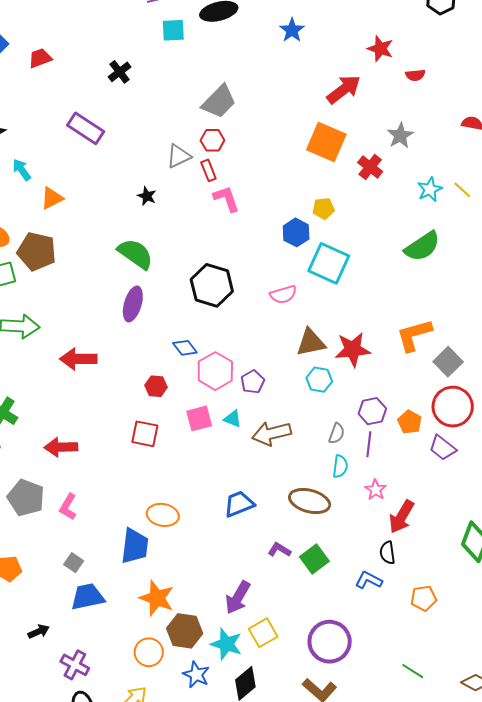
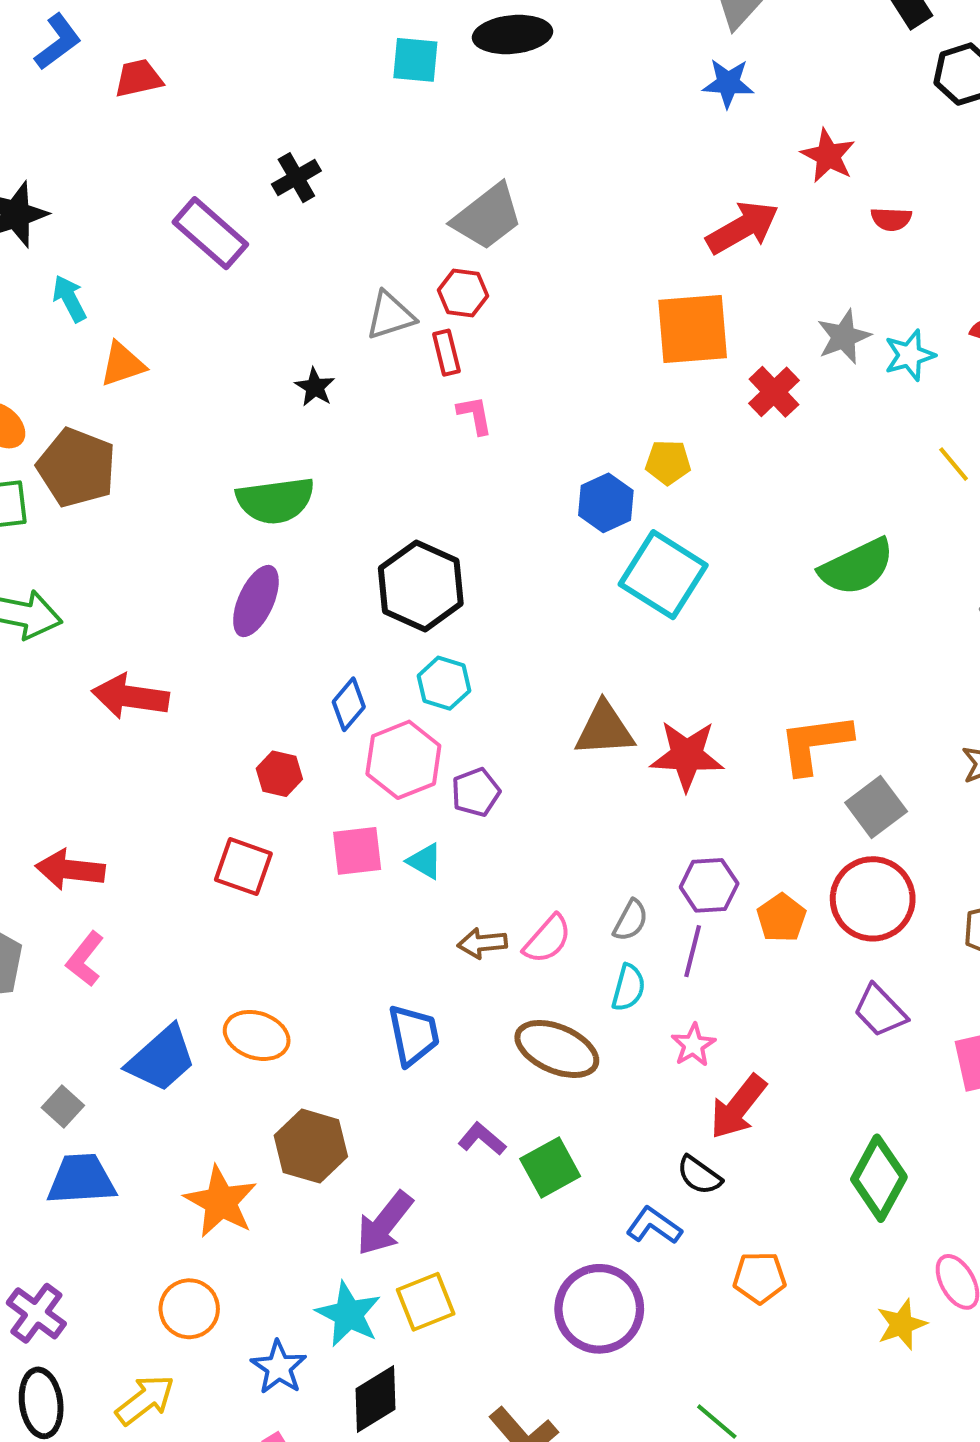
blue star: (292, 30) -> (728, 83), moved, turned 30
black cross: (120, 72) -> (296, 178), moved
orange square: (326, 142) -> (693, 329), turned -36
cyan star: (430, 189) -> (910, 355), moved
pink L-shape: (226, 199) -> (475, 415), size x0.7
green semicircle: (135, 254) -> (275, 500), turned 129
pink semicircle: (283, 294) -> (547, 939), moved, turned -40
blue diamond: (185, 348) -> (349, 704), turned 70
cyan hexagon: (319, 380) -> (444, 683), moved
brown arrow: (272, 433) -> (482, 943), moved, size x0.6
purple trapezoid: (443, 448) -> (880, 1011), moved
blue trapezoid: (239, 504) -> (414, 1035), turned 92
pink L-shape: (68, 507) -> (85, 959), moved
blue trapezoid: (135, 546) -> (161, 1059), moved, turned 33
black semicircle: (387, 553) -> (699, 1175), turned -55
brown hexagon: (185, 631) -> (311, 1146), moved
purple circle: (330, 642) -> (599, 1309), moved

